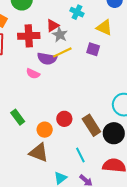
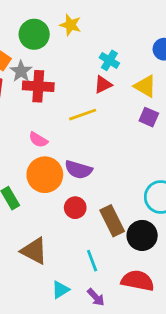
red triangle: (53, 26) -> (103, 85), moved
gray star: (60, 35) -> (21, 71), moved
purple square: (93, 49) -> (149, 117), moved
purple semicircle: (47, 59) -> (78, 170), moved
orange circle: (45, 130) -> (45, 175), moved, size x1.6

